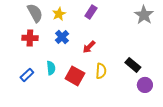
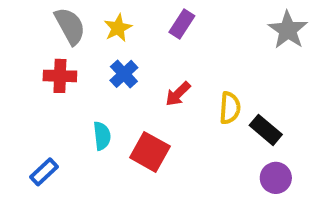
yellow semicircle: (101, 71) -> (230, 108), moved
blue rectangle: (27, 75) -> (44, 172), moved
purple circle: (145, 85) -> (276, 178), moved

